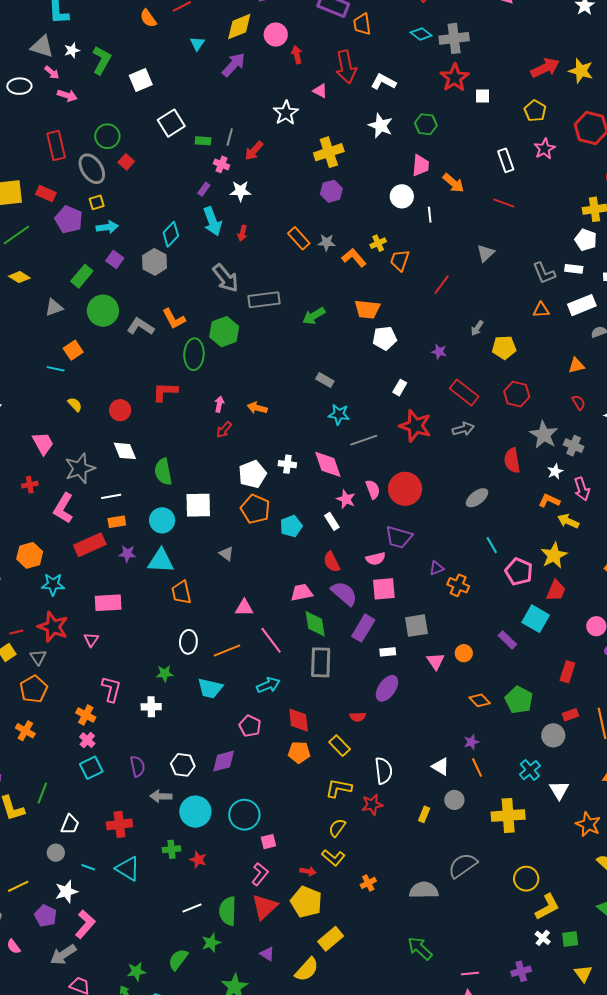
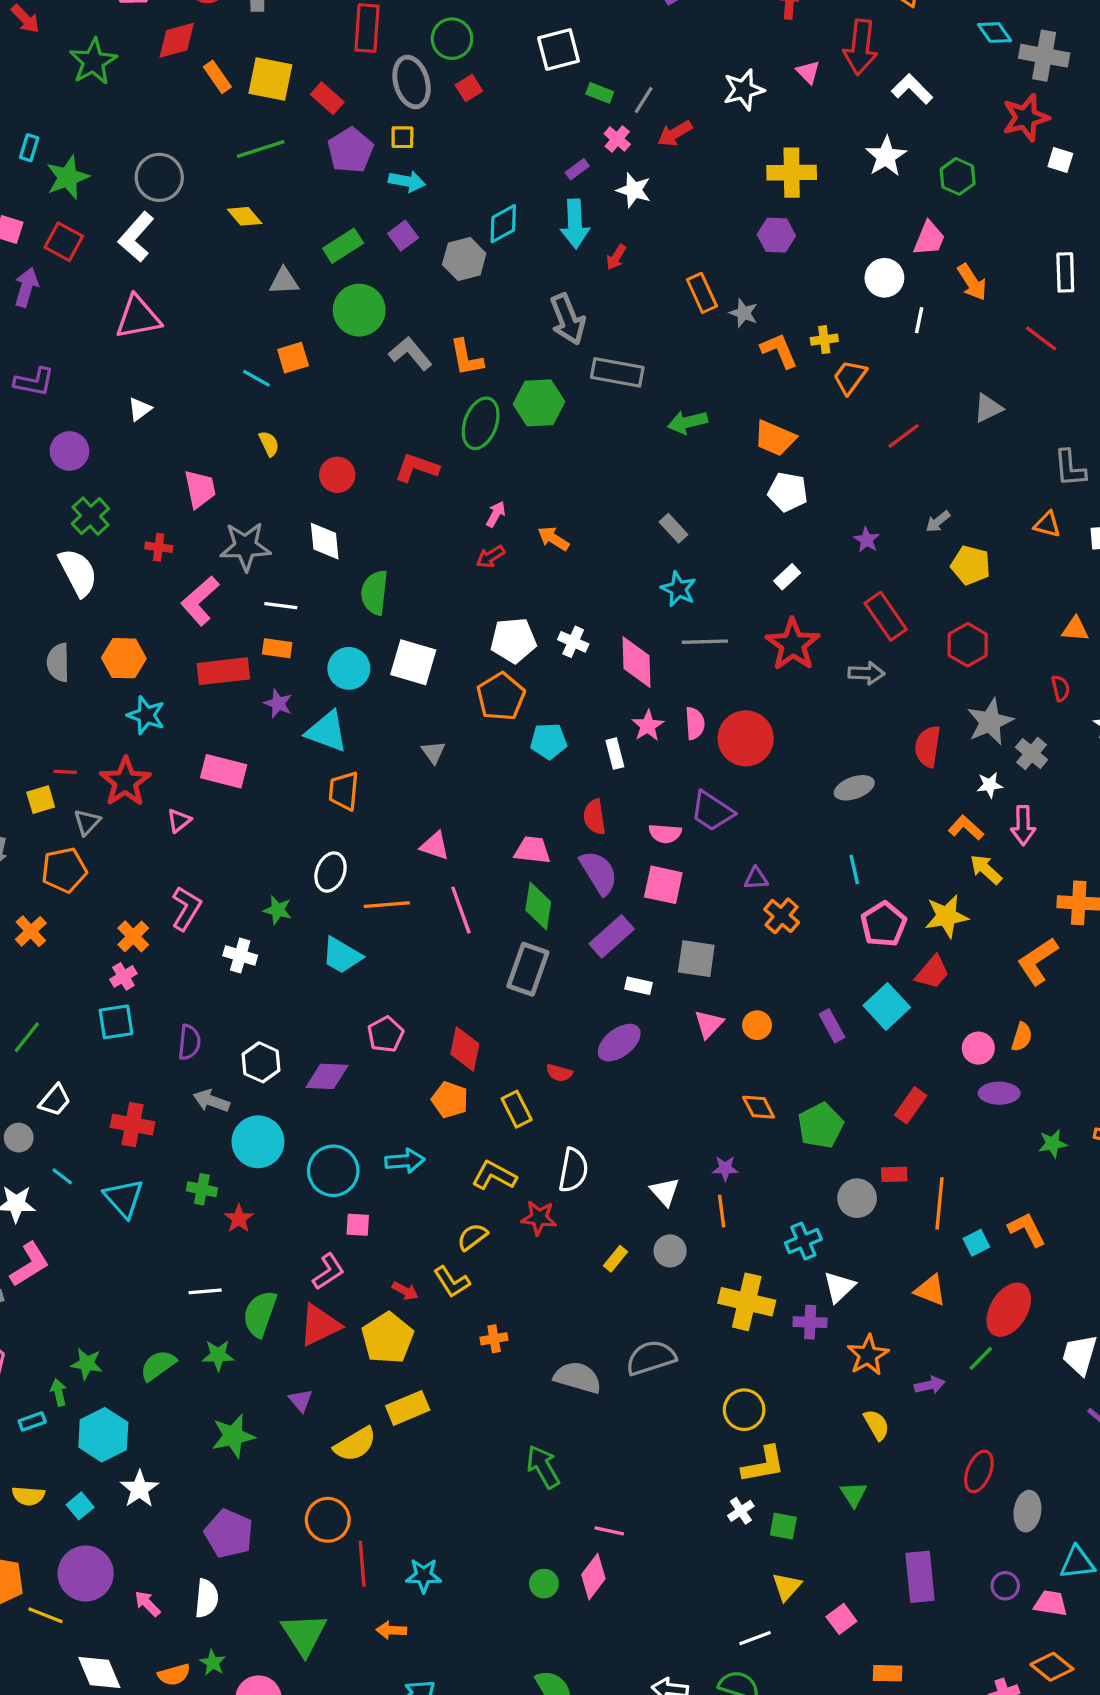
cyan arrow: (268, 685) -> (405, 1161), moved
purple cross: (521, 971) -> (810, 1322), moved

